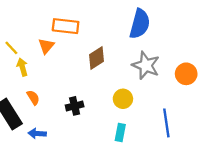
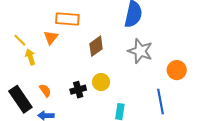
orange circle: (186, 74) -> (177, 70), moved
orange semicircle: (33, 98) -> (45, 91), moved
yellow circle: (123, 99) -> (101, 82), moved

